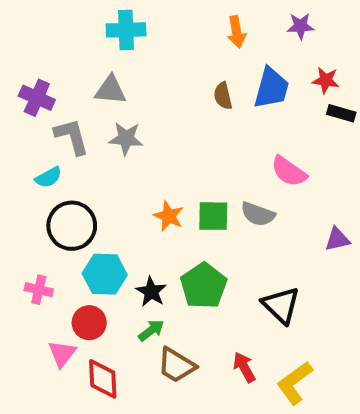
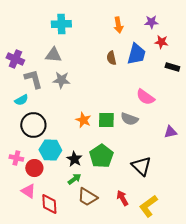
red star: (326, 80) -> (161, 42), moved
red circle: (89, 323) -> (34, 168), moved
pink triangle: (62, 354) -> (28, 191), turned -35

